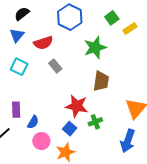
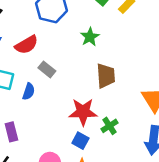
green star: (95, 47) -> (90, 37), size x0.7
blue semicircle: (33, 122) -> (29, 91), moved

